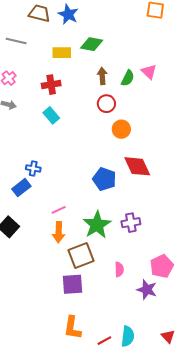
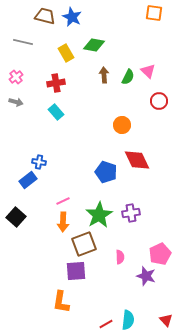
yellow rectangle: (62, 53) -> (66, 53), turned 60
red circle: (106, 104) -> (159, 101), moved
orange L-shape: (72, 328) -> (61, 302), moved

